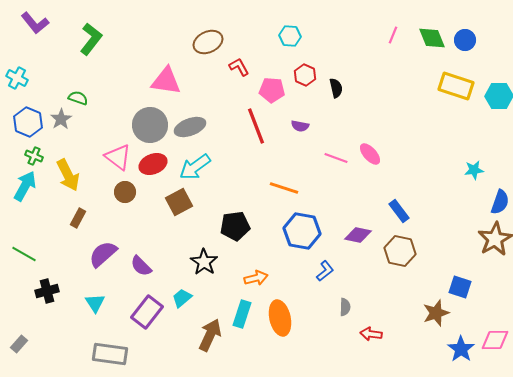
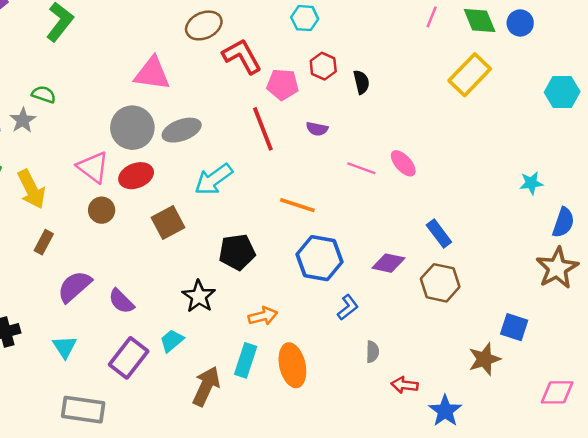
red L-shape: (239, 67) -> (242, 56), size x1.6
yellow rectangle: (456, 86) -> (470, 75), moved, turned -64
cyan arrow: (195, 167) -> (214, 179), moved
blue star: (461, 349) -> (445, 411), moved

